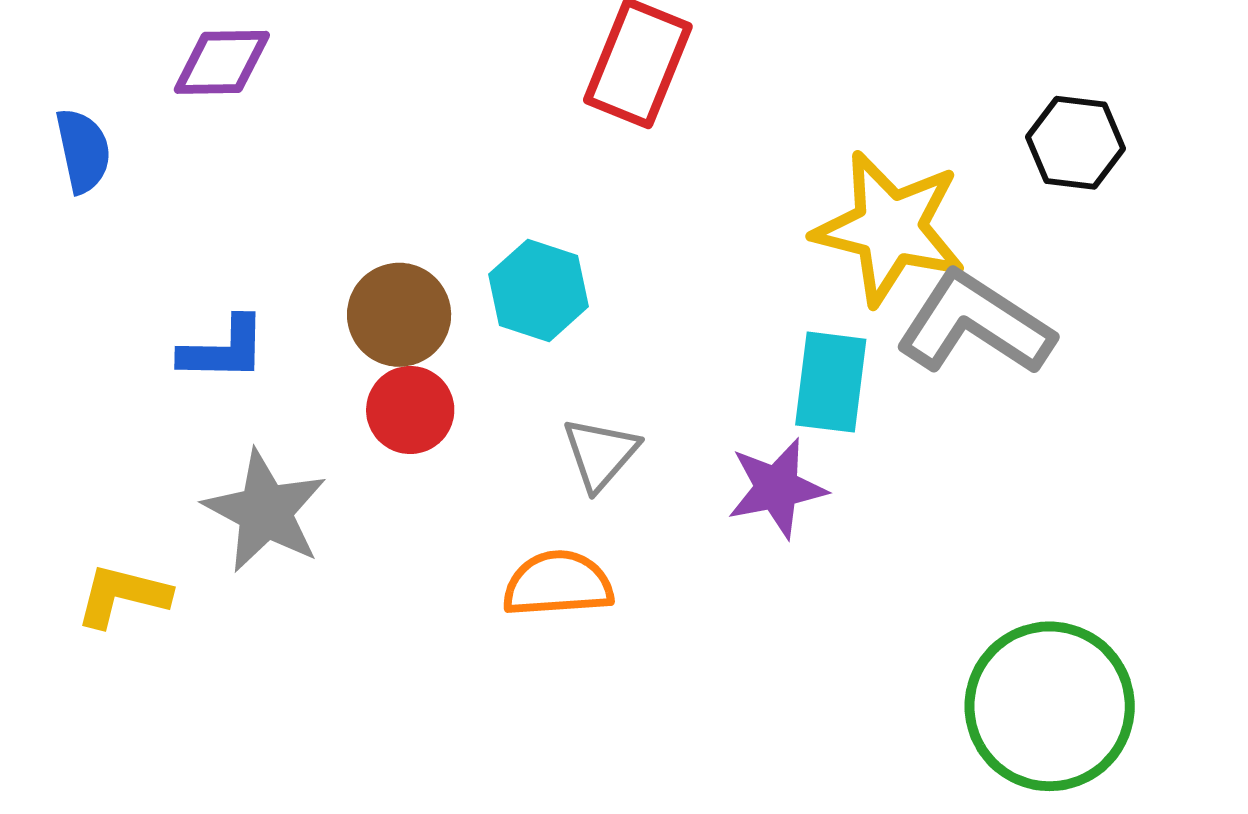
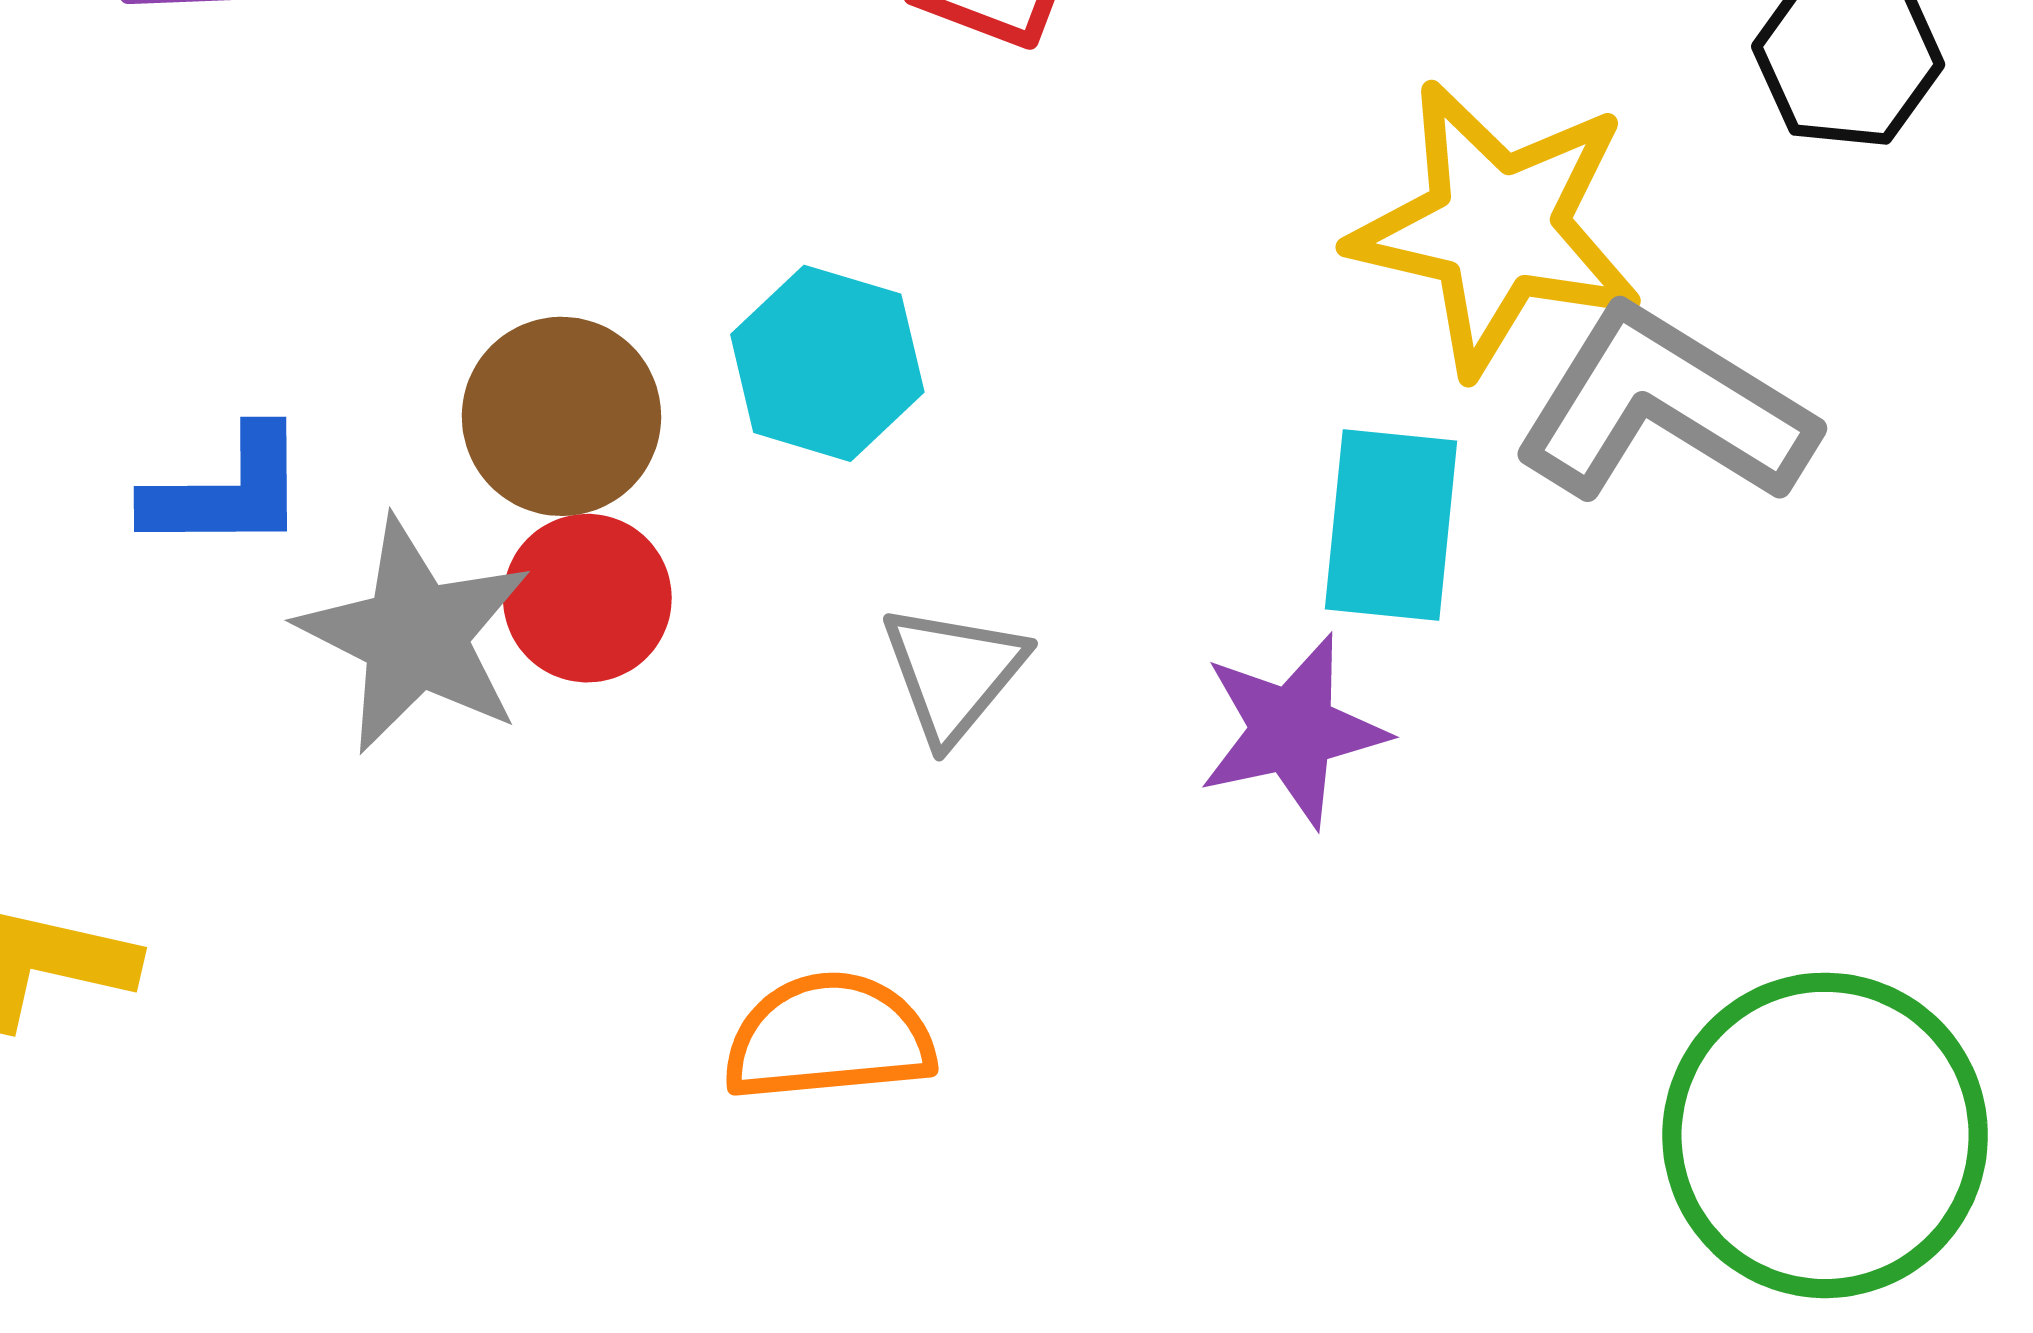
gray star: (265, 511) -> (415, 635), moved
orange semicircle: (558, 584) -> (829, 1037), moved

